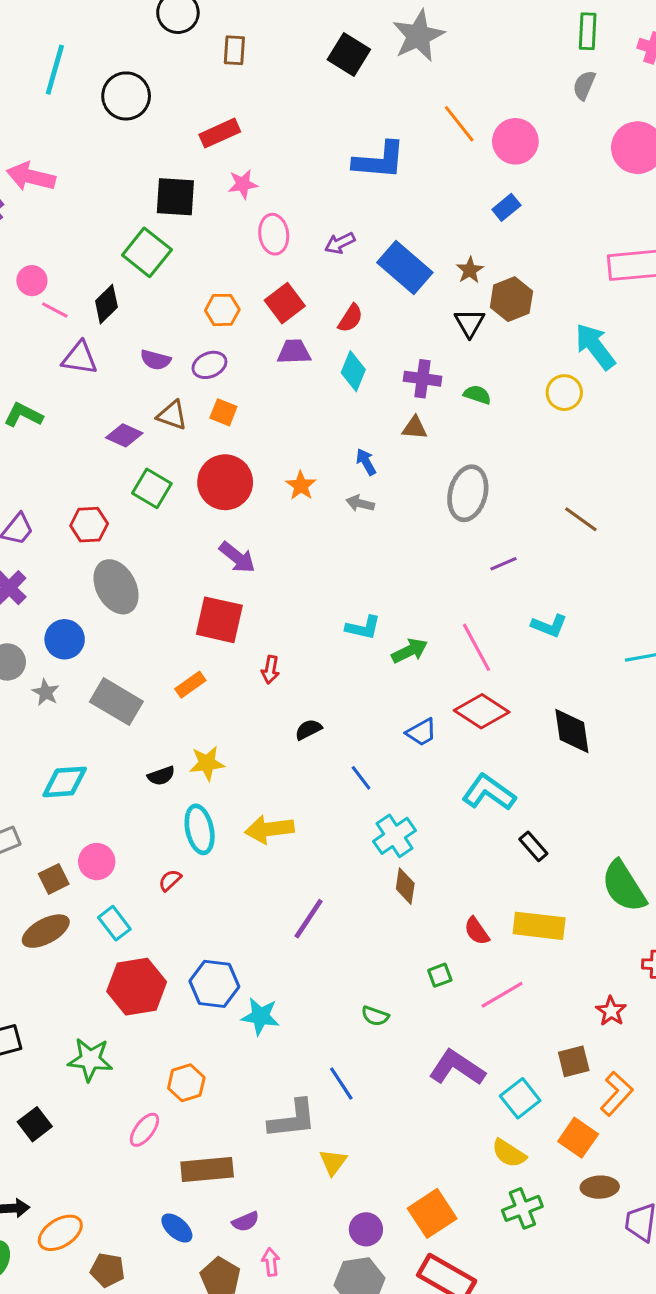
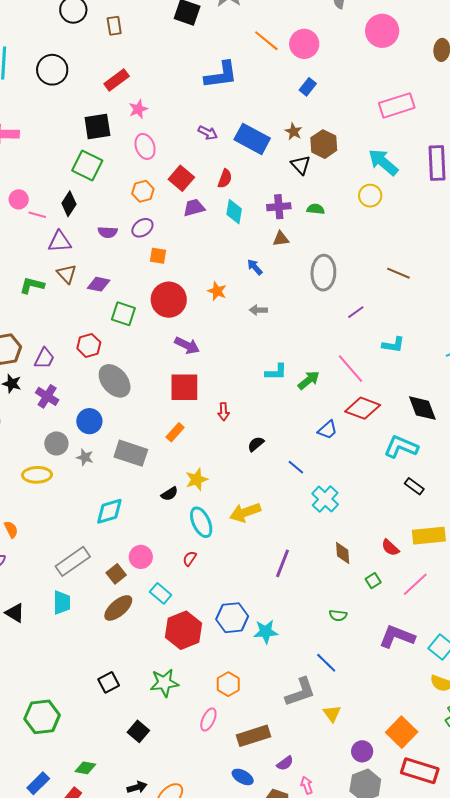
pink ellipse: (274, 234) -> (145, 146), moved
purple arrow: (340, 243) -> (208, 133), turned -114
brown triangle: (172, 415) -> (67, 274), moved, turned 40
gray arrow: (360, 503) -> (258, 310), moved
cyan L-shape: (489, 792) -> (401, 447), moved
brown diamond: (405, 886) -> (343, 553), moved

